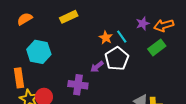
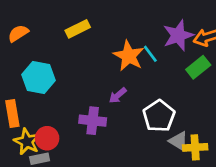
purple star: (143, 24) -> (178, 35), size x1.6
orange star: (106, 38) -> (129, 56), size x1.6
white pentagon: (117, 59) -> (159, 116), moved

